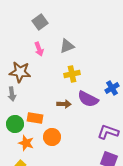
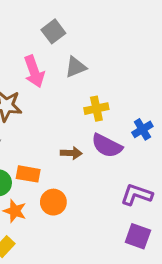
gray square: (40, 22) -> (53, 31), moved
pink arrow: (39, 49) -> (34, 71), size x1.5
yellow cross: (72, 74) -> (96, 109), moved

